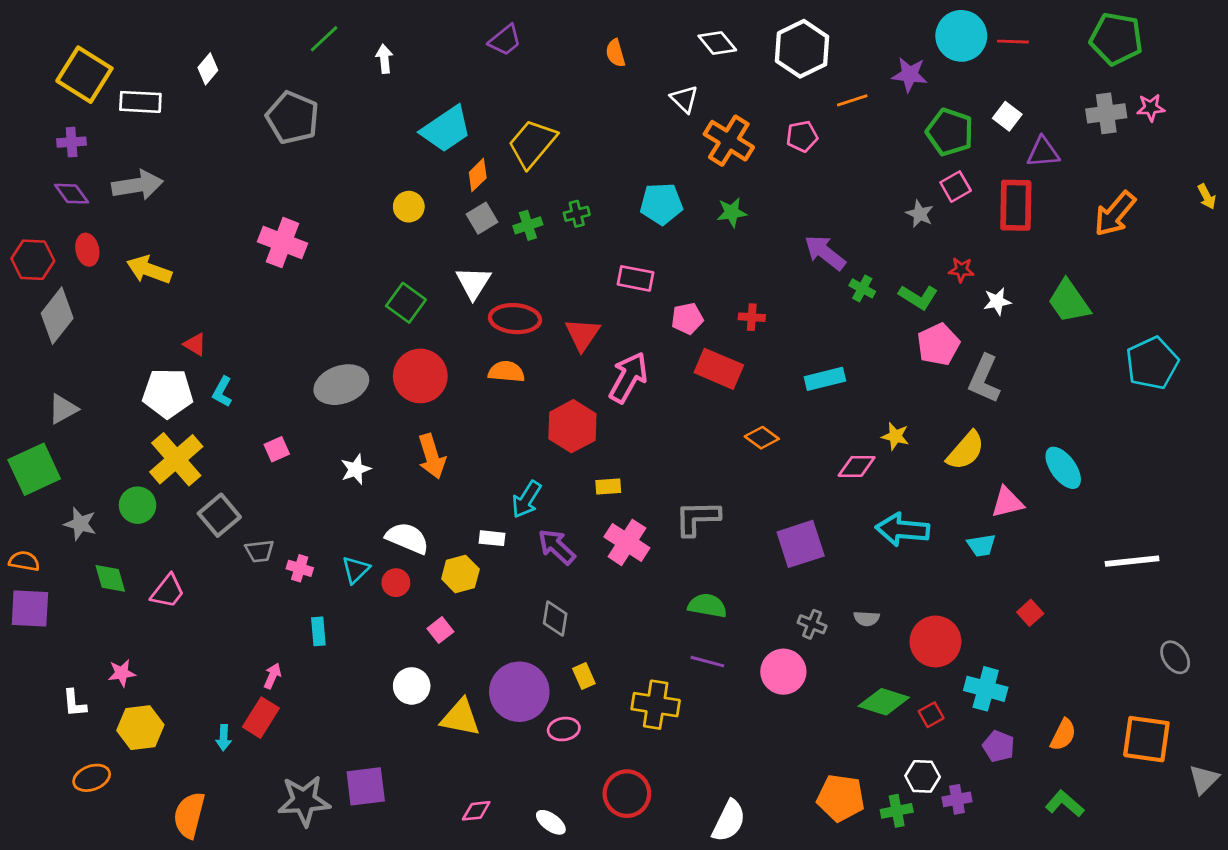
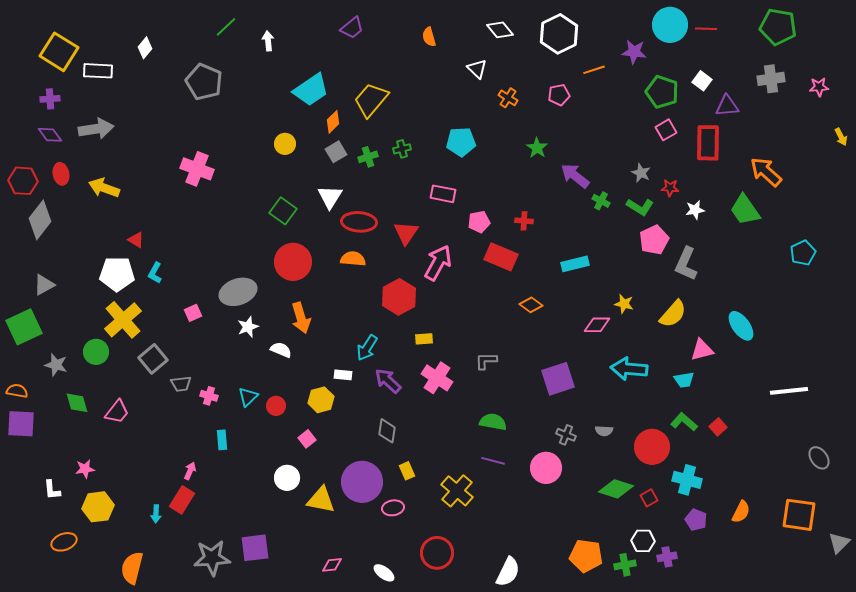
pink star: (1151, 108) -> (819, 87), moved
orange cross: (729, 141) -> (508, 98), size x0.6
green star: (732, 212) -> (537, 148), moved, turned -30
gray star: (920, 214) -> (641, 173), moved
orange arrow: (1115, 214) -> (766, 172), moved, turned 92
cyan pentagon: (1152, 363) -> (803, 253), size x0.7
gray ellipse: (341, 385) -> (238, 292), moved
gray L-shape: (697, 518) -> (486, 361), size x0.7
white semicircle: (407, 538) -> (281, 350), moved, size x0.7
yellow cross: (656, 705) -> (457, 491), turned 32
green L-shape: (1065, 804) -> (684, 422), moved

